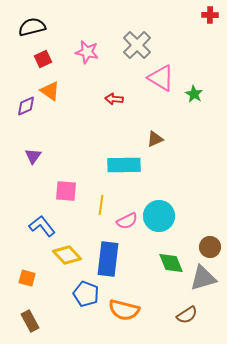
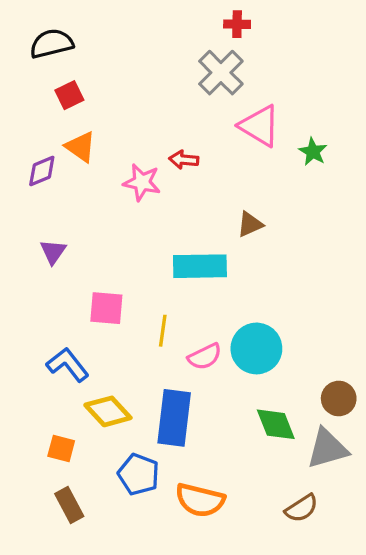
red cross: (210, 15) -> (237, 24), moved
pink star: (87, 52) -> (142, 182), moved
orange square: (27, 278) -> (61, 449), moved
brown rectangle: (30, 321) -> (69, 505), moved

